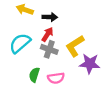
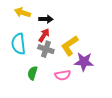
cyan semicircle: (20, 43) -> (19, 44), turned -55
pink semicircle: (56, 78) -> (63, 75), moved

